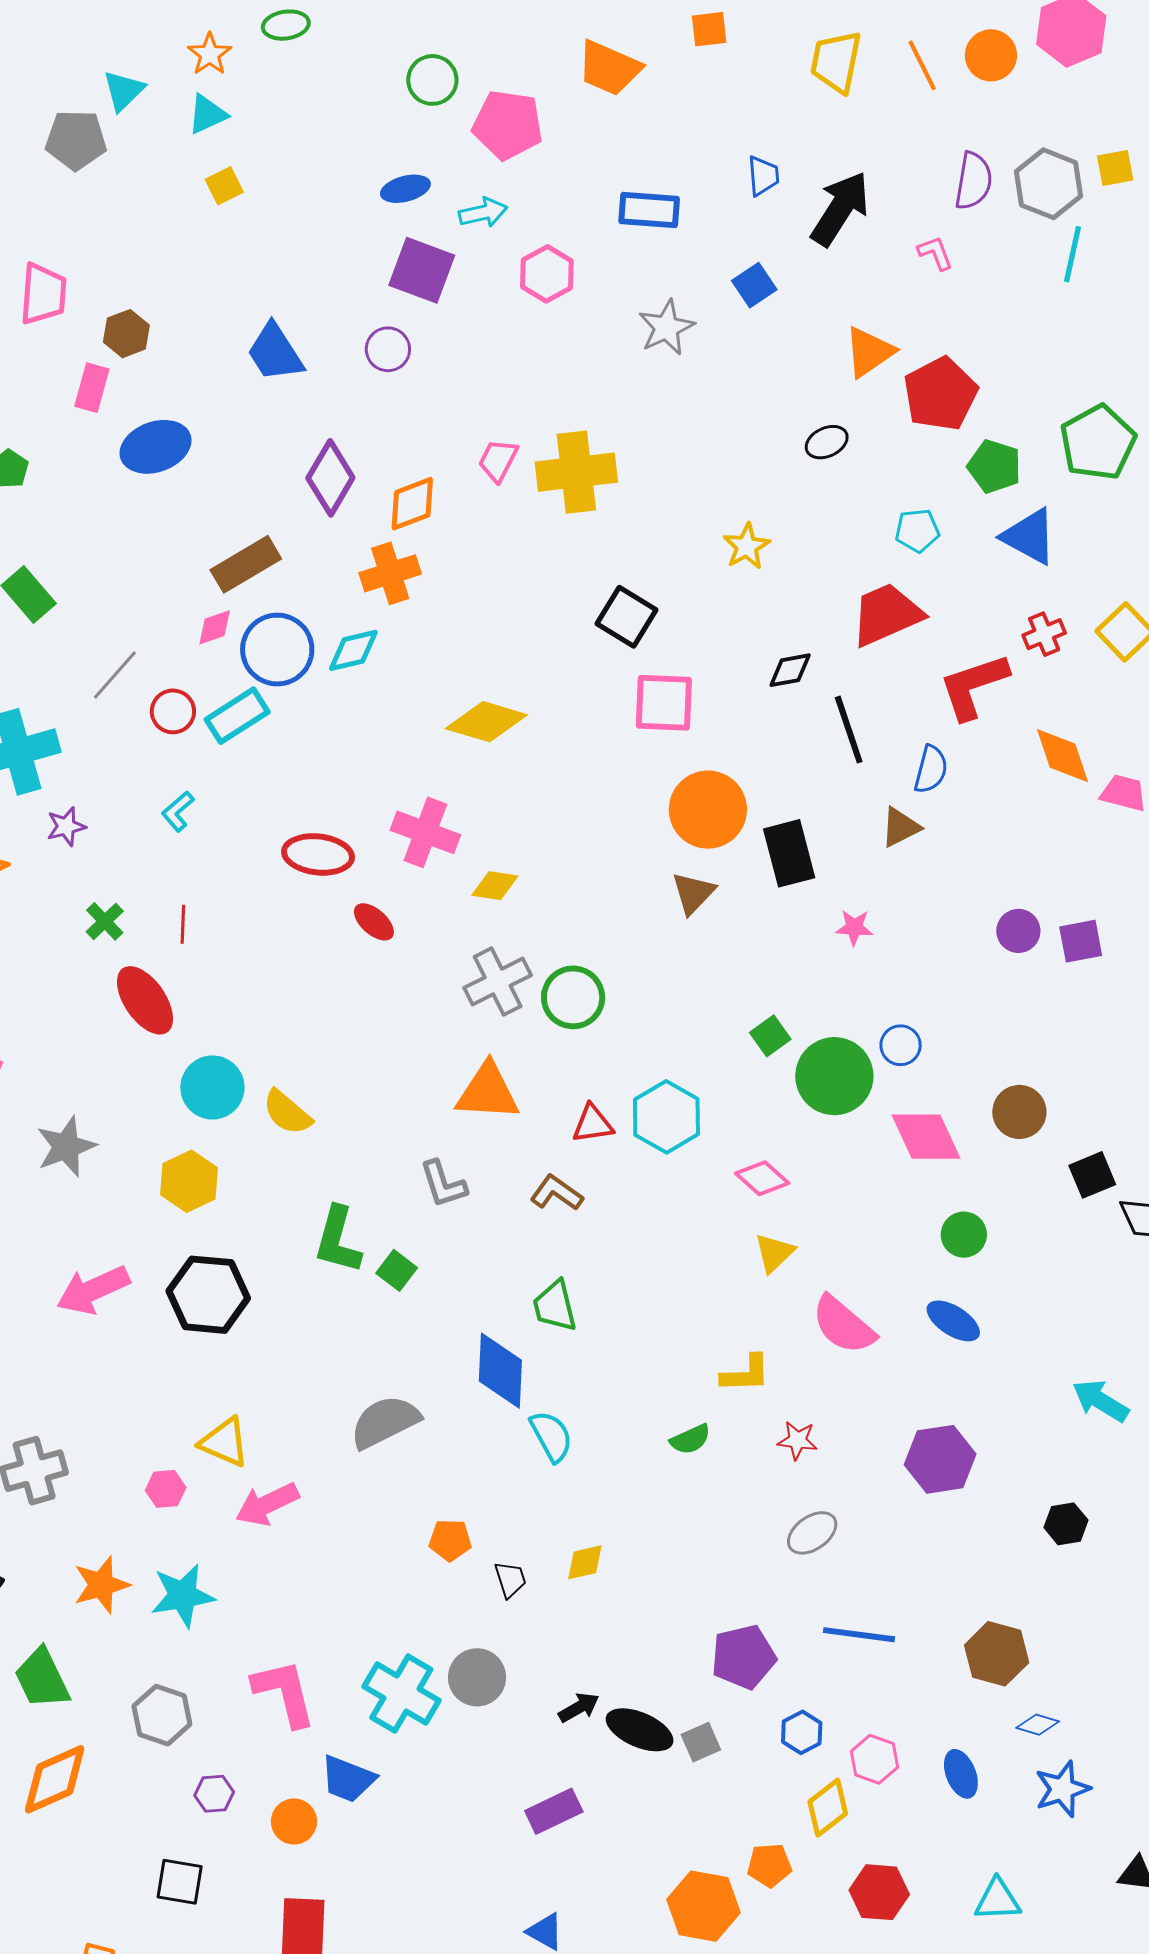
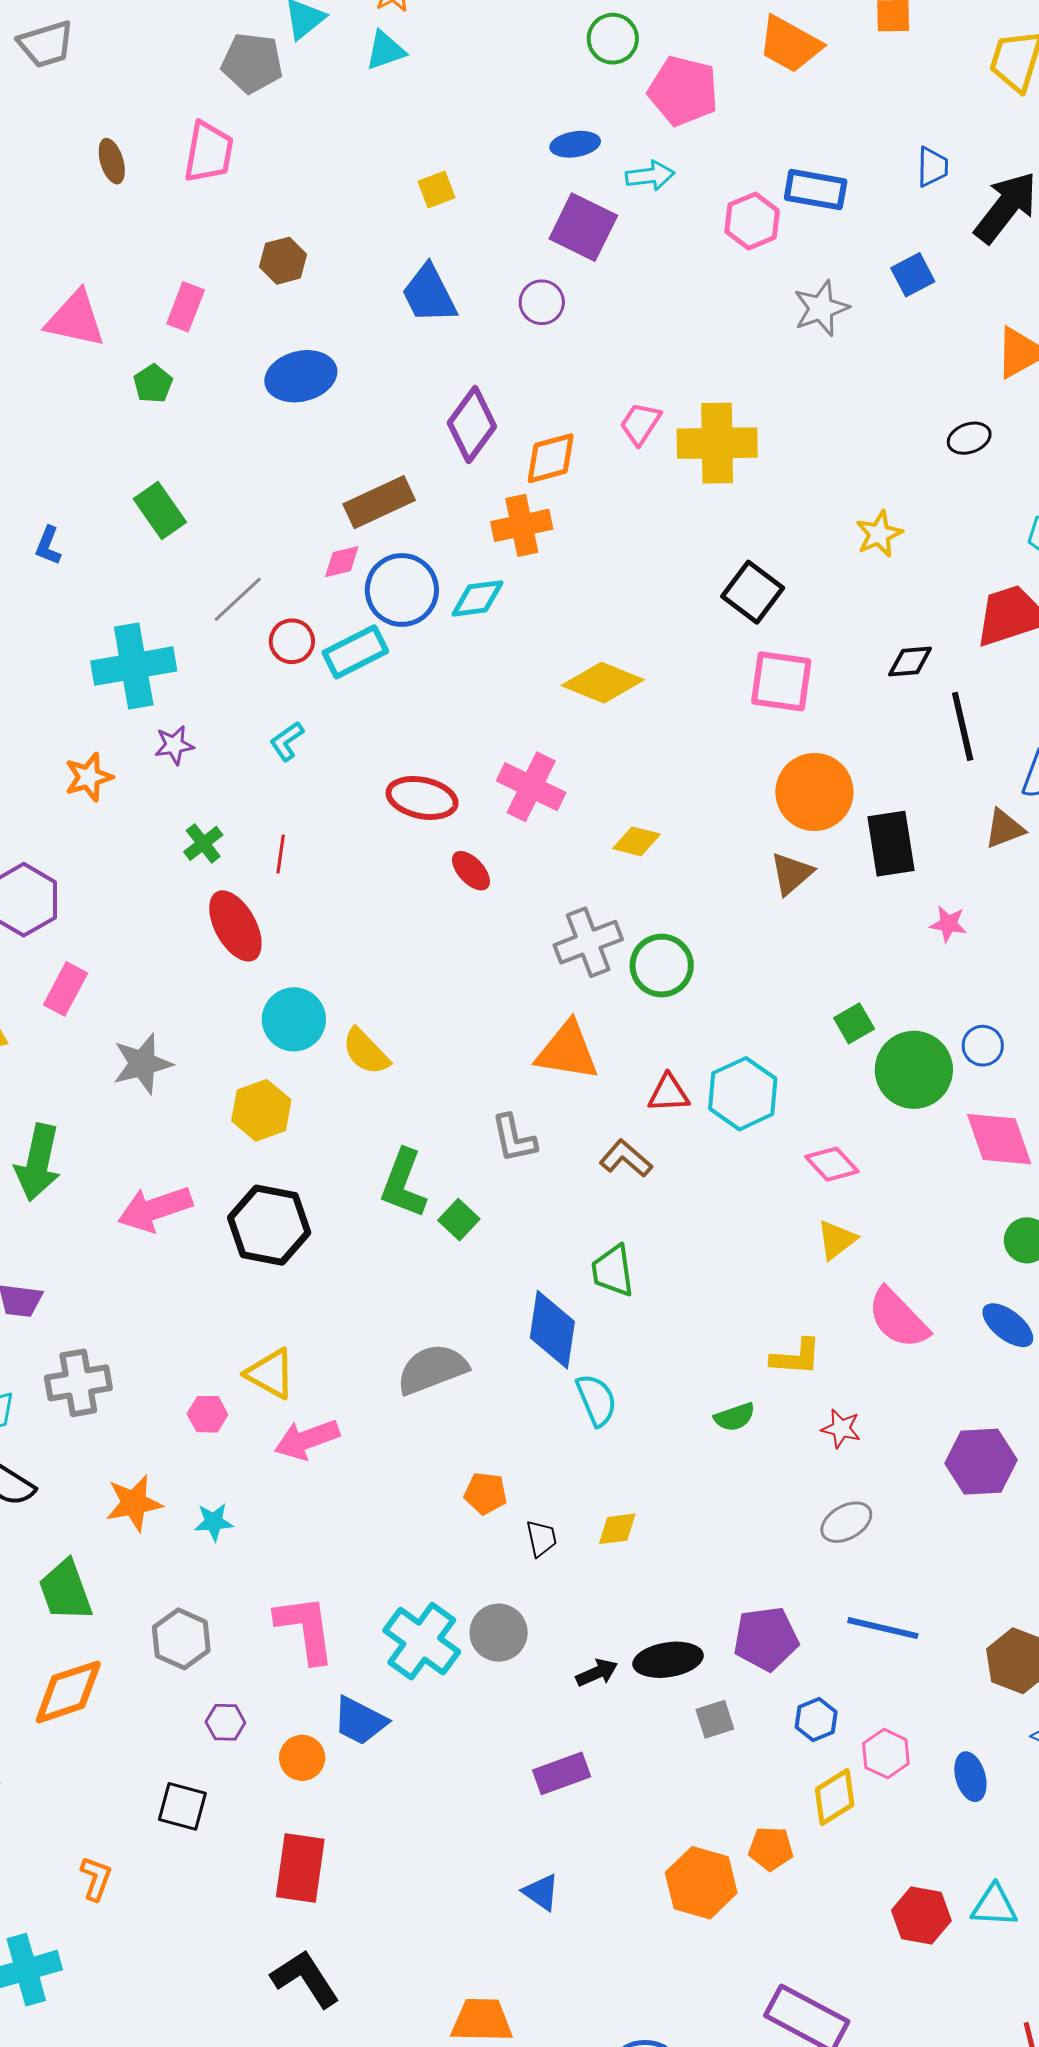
yellow square: (224, 186) -> (437, 189), moved
pink hexagon: (547, 274) -> (752, 221), moved
pink trapezoid: (43, 294) -> (209, 152), moved
pink rectangle: (92, 388) -> (186, 307), moved
yellow diamond: (495, 886) -> (636, 841), moved
cyan star: (183, 1596) -> (214, 1522), size x0.6
black ellipse: (640, 1730) -> (668, 1660), moved, turned -38
red hexagon: (879, 1892) -> (921, 1916), moved

